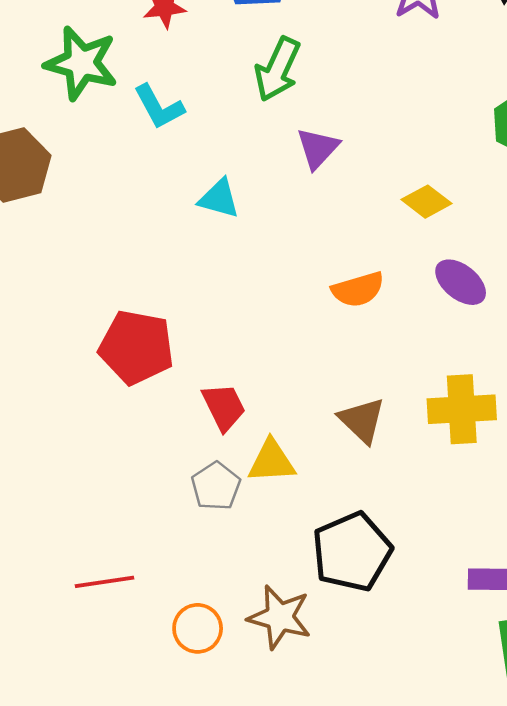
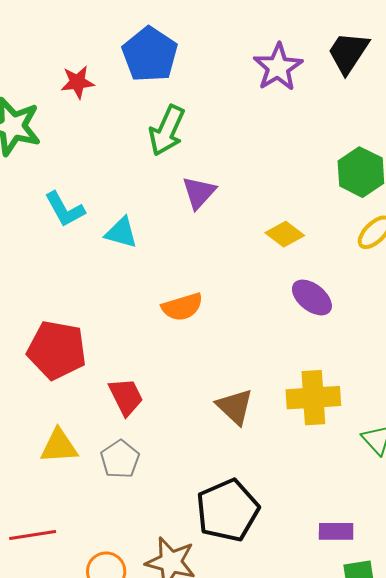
cyan L-shape: (159, 107) -> (65, 209), moved
orange semicircle: (358, 290) -> (182, 307), moved
yellow triangle: (272, 461) -> (59, 446), moved

